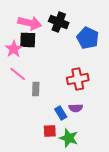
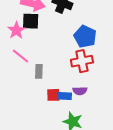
blue pentagon: (88, 38) -> (85, 37), moved
blue rectangle: (61, 113) -> (65, 96), turned -56
red square: (50, 131) -> (53, 95), moved

